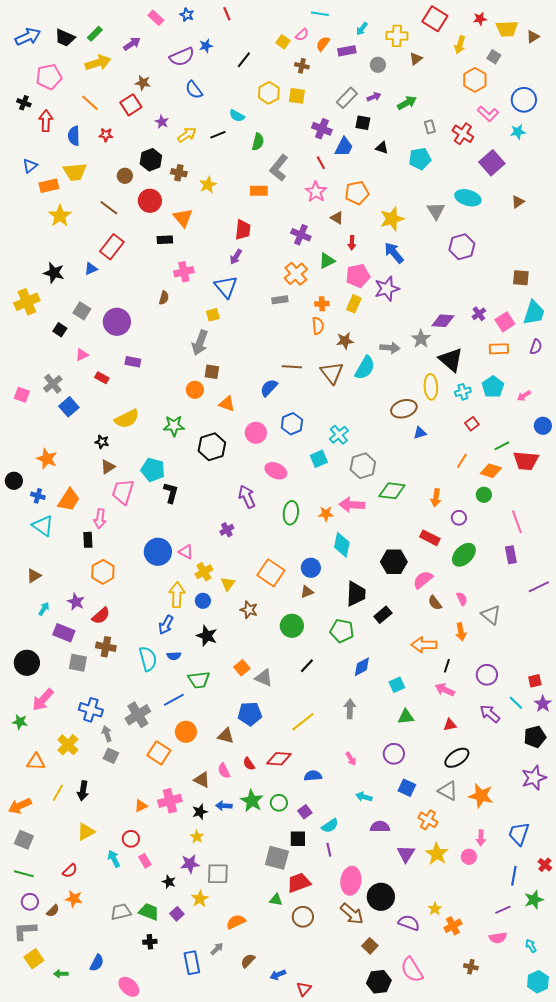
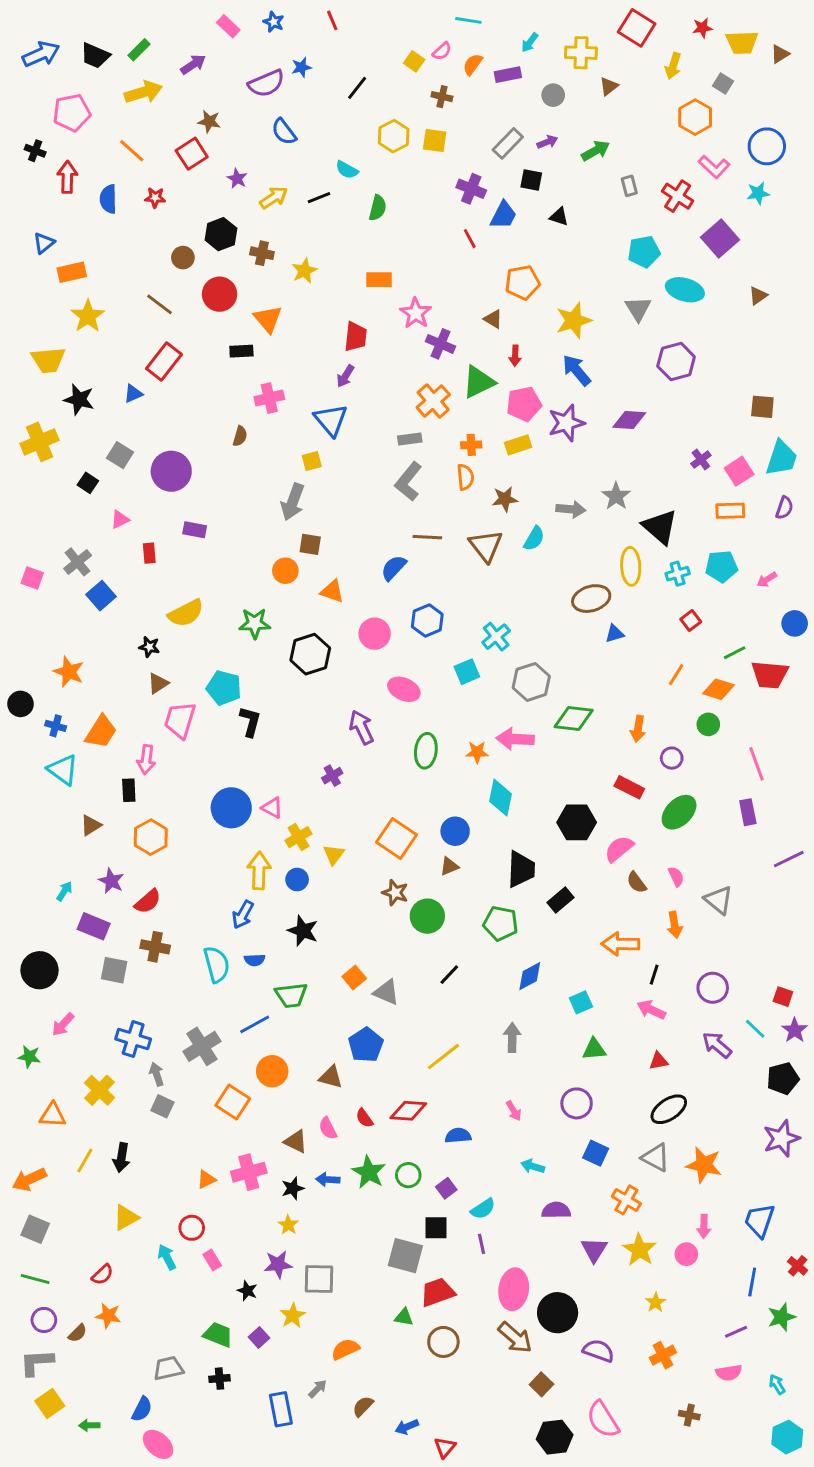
cyan pentagon: (420, 159) -> (644, 252), moved
gray L-shape: (279, 168) -> (408, 481), moved
yellow trapezoid: (75, 172) -> (48, 360), moved
pink star: (316, 192) -> (416, 313), moved
green triangle: (327, 261) -> (479, 382), size x1.4
yellow rectangle: (354, 304) -> (518, 445), turned 48
purple diamond: (443, 321) -> (629, 420), moved
cyan semicircle: (365, 368) -> (534, 539), size x0.7
red rectangle: (102, 378) -> (149, 553), turned 56
cyan pentagon: (493, 387) -> (721, 566), turned 30
brown triangle: (34, 576) -> (91, 825), moved
brown star: (249, 610) -> (395, 893), moved
red square: (535, 681) -> (783, 997), turned 32
pink arrow: (43, 700) -> (63, 1024), size x0.7
blue pentagon: (250, 714) -> (366, 1045), turned -30
yellow star: (435, 909) -> (656, 1302), moved
gray trapezoid: (121, 912) -> (168, 1368), moved
pink ellipse: (129, 987) -> (158, 1444), moved

